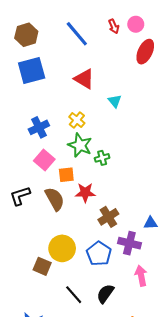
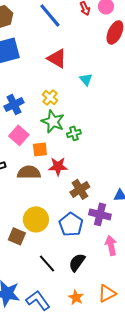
brown semicircle: (55, 199) -> (29, 172), turned -60

